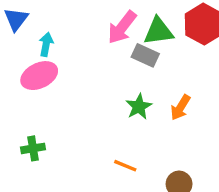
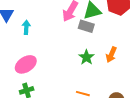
pink ellipse: (39, 76) -> (26, 64), moved

